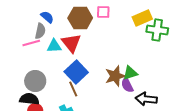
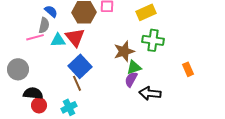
green cross: (157, 30) -> (153, 40), moved
brown star: (115, 76) -> (124, 51), moved
gray circle: (35, 81) -> (18, 69), moved
purple semicircle: (127, 85) -> (131, 79), turned 56

